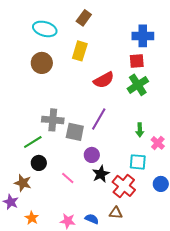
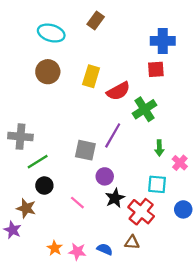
yellow rectangle: (80, 51) -> (91, 76), moved
green cross: (138, 85) -> (145, 109), moved
gray cross: (53, 120) -> (20, 137), moved
orange star: (32, 218) -> (55, 248), moved

